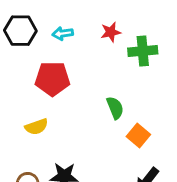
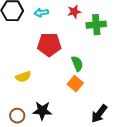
red pentagon: (52, 79) -> (49, 45), moved
orange square: (138, 135) -> (75, 84), moved

